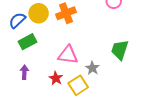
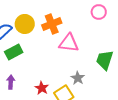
pink triangle: (68, 55) -> (69, 43), moved

